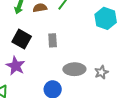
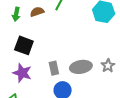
gray rectangle: (53, 40) -> (54, 68), moved

